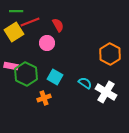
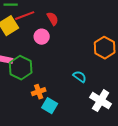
cyan square: (55, 77) -> (50, 106), moved
white cross: (106, 92) -> (101, 101), moved

